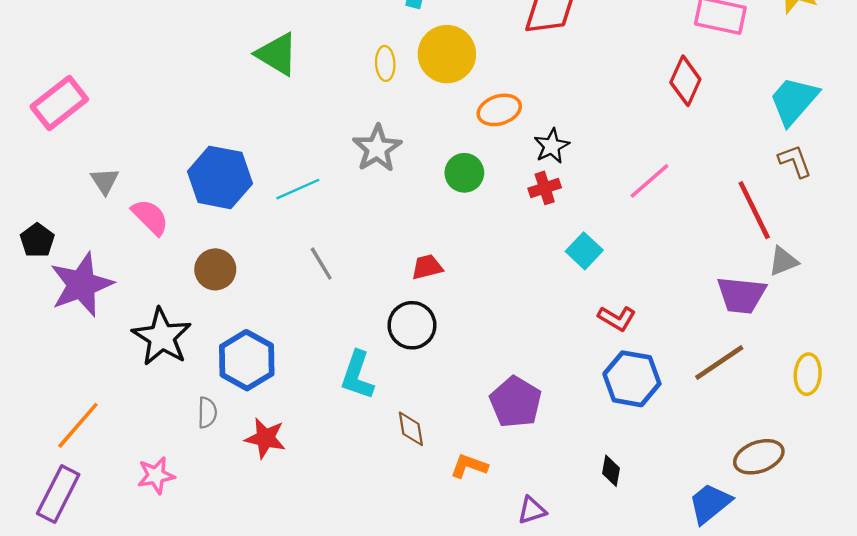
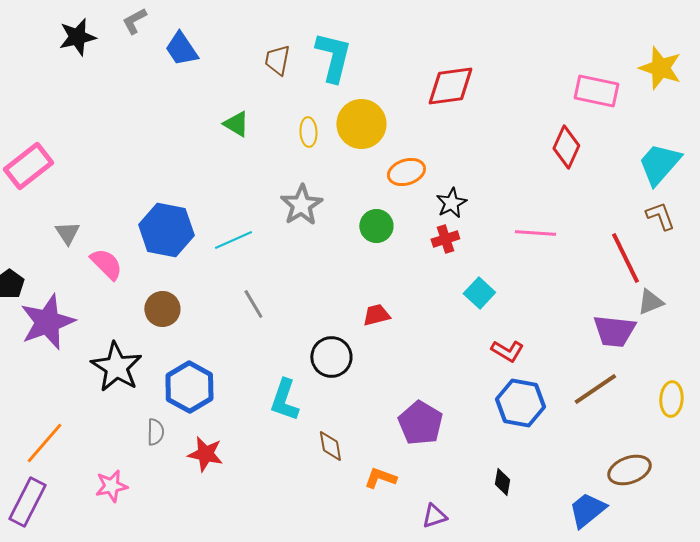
green triangle: (277, 54) -> (236, 124), moved, size x0.7
pink line: (649, 181) -> (535, 233), turned 45
red trapezoid: (427, 267) -> (376, 315), moved

